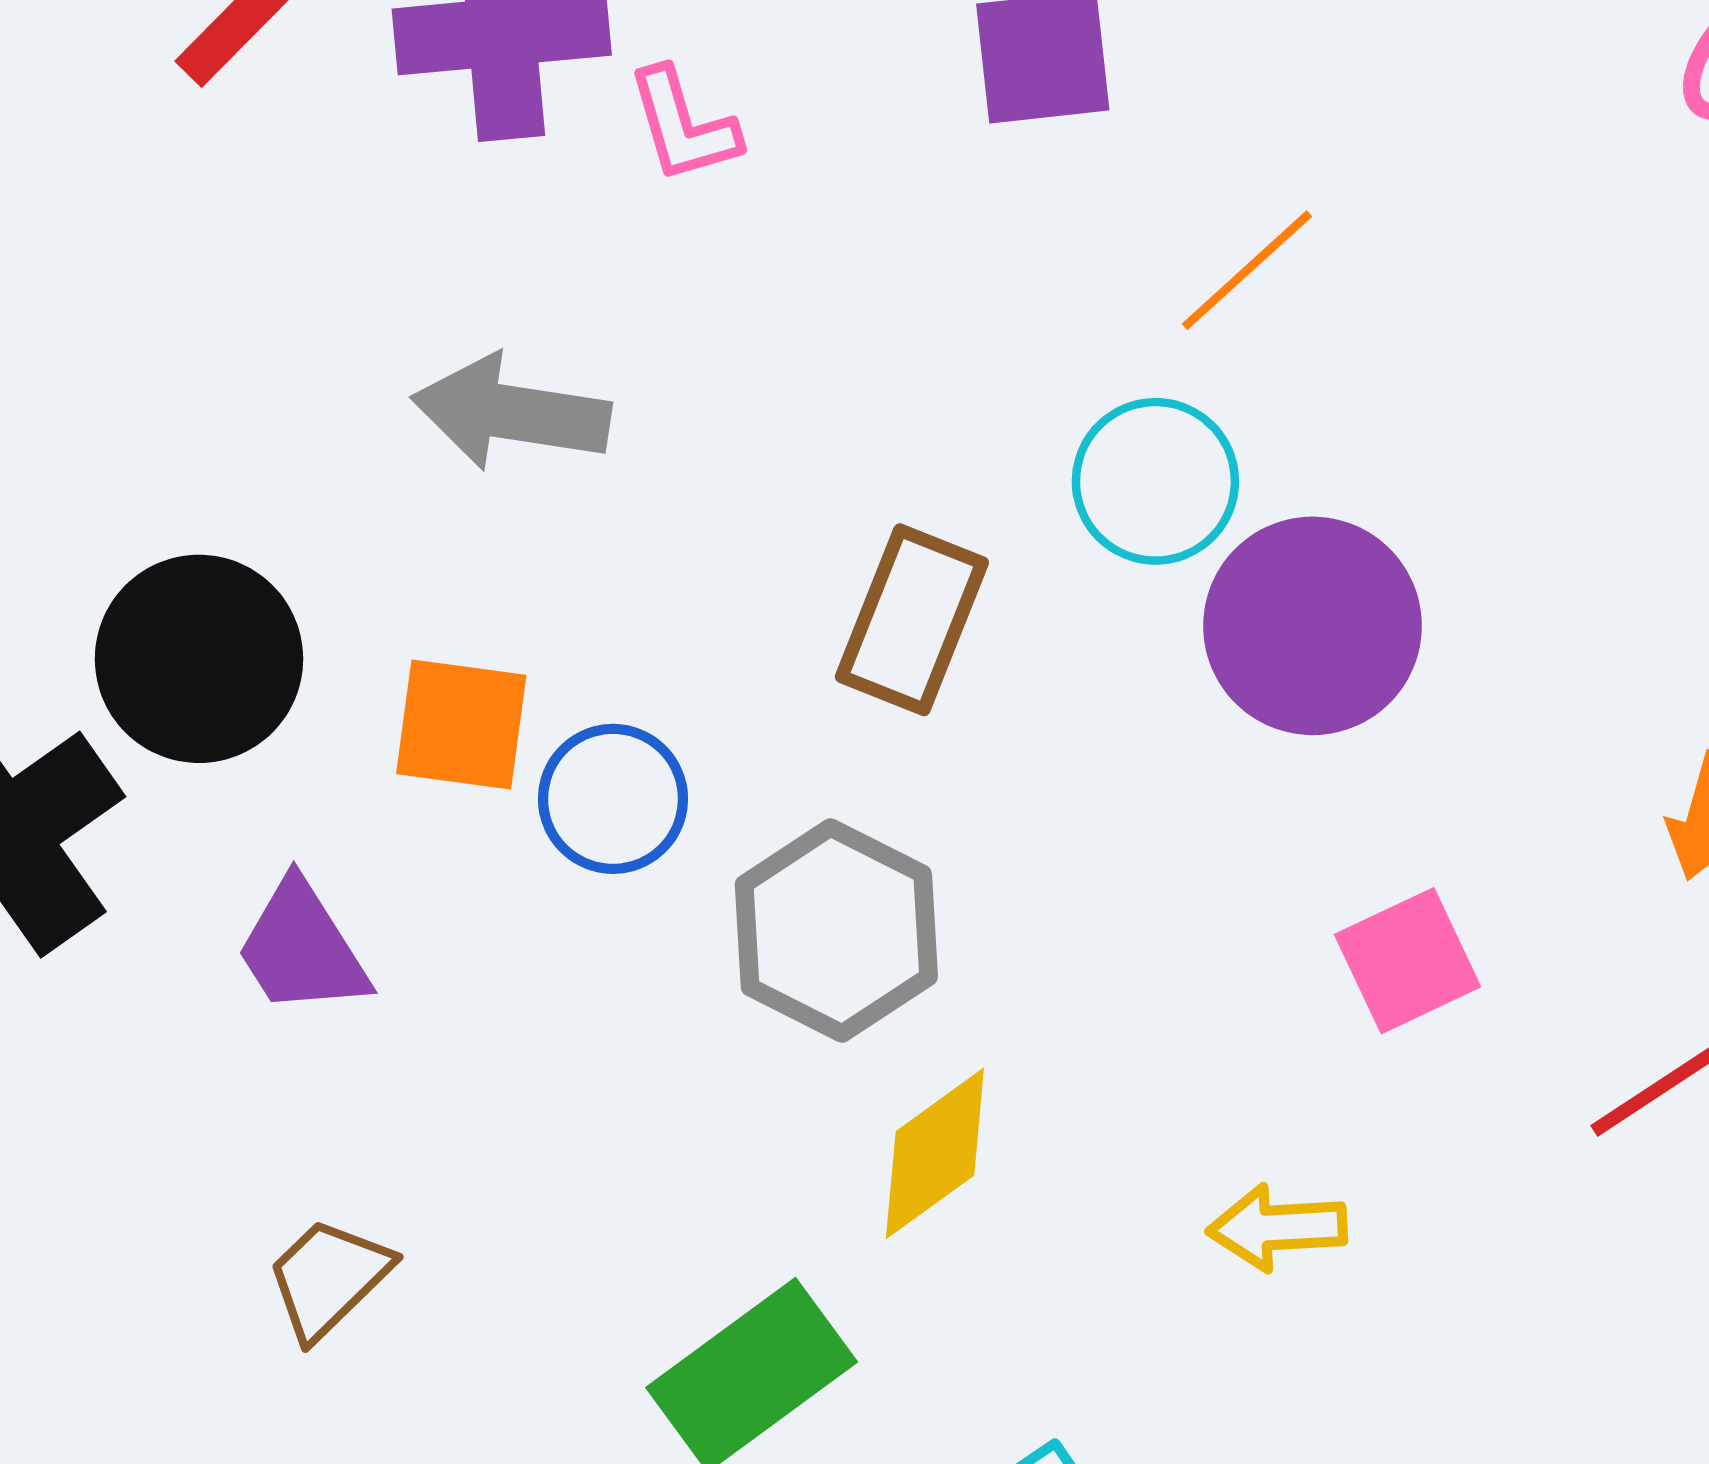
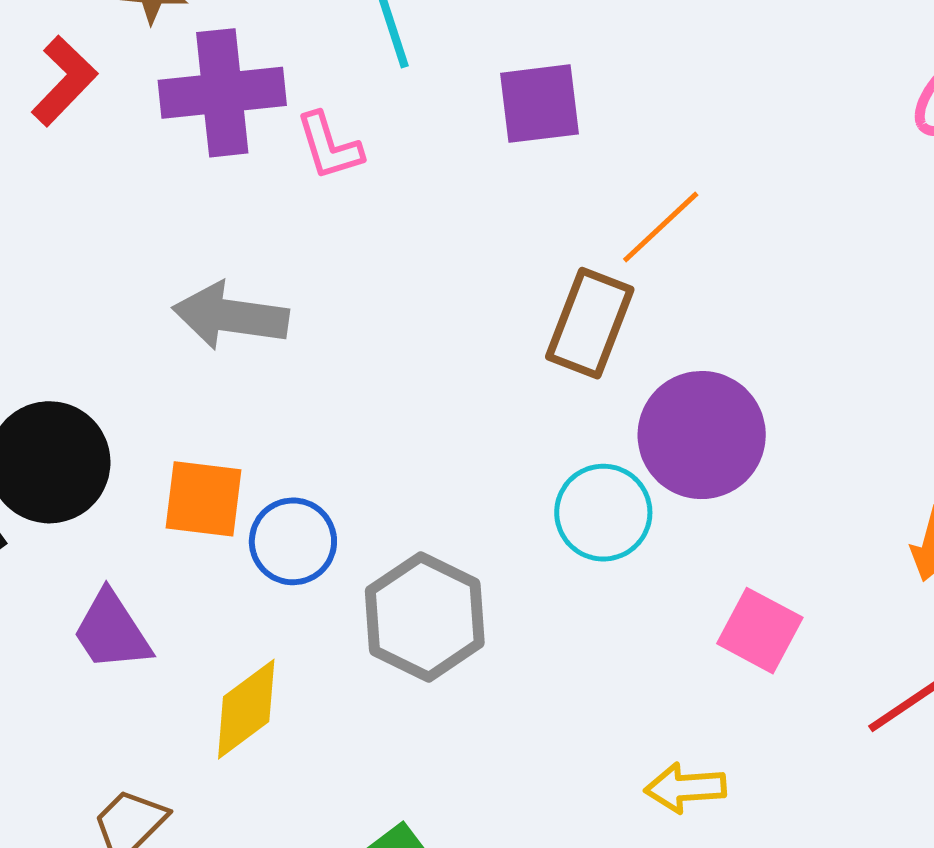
cyan circle: (1155, 481) -> (603, 513), moved
brown rectangle: (912, 620) -> (590, 323), moved
pink square: (1408, 961) -> (760, 631), turned -36
yellow diamond: (935, 1153) -> (246, 709), moved

